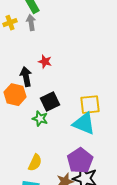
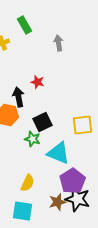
gray arrow: (31, 23) -> (58, 43), moved
cyan triangle: (84, 124) -> (58, 153), moved

